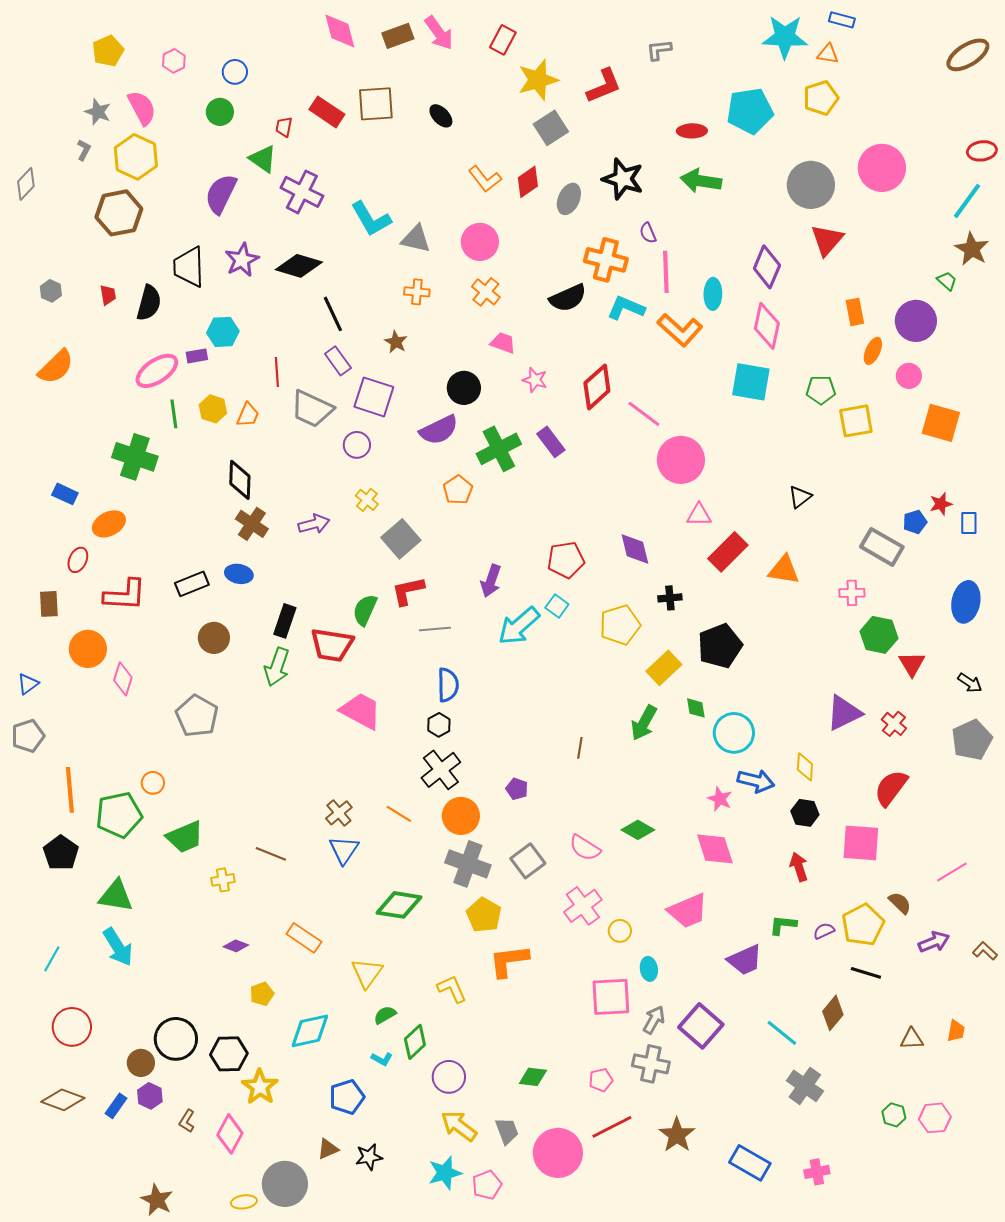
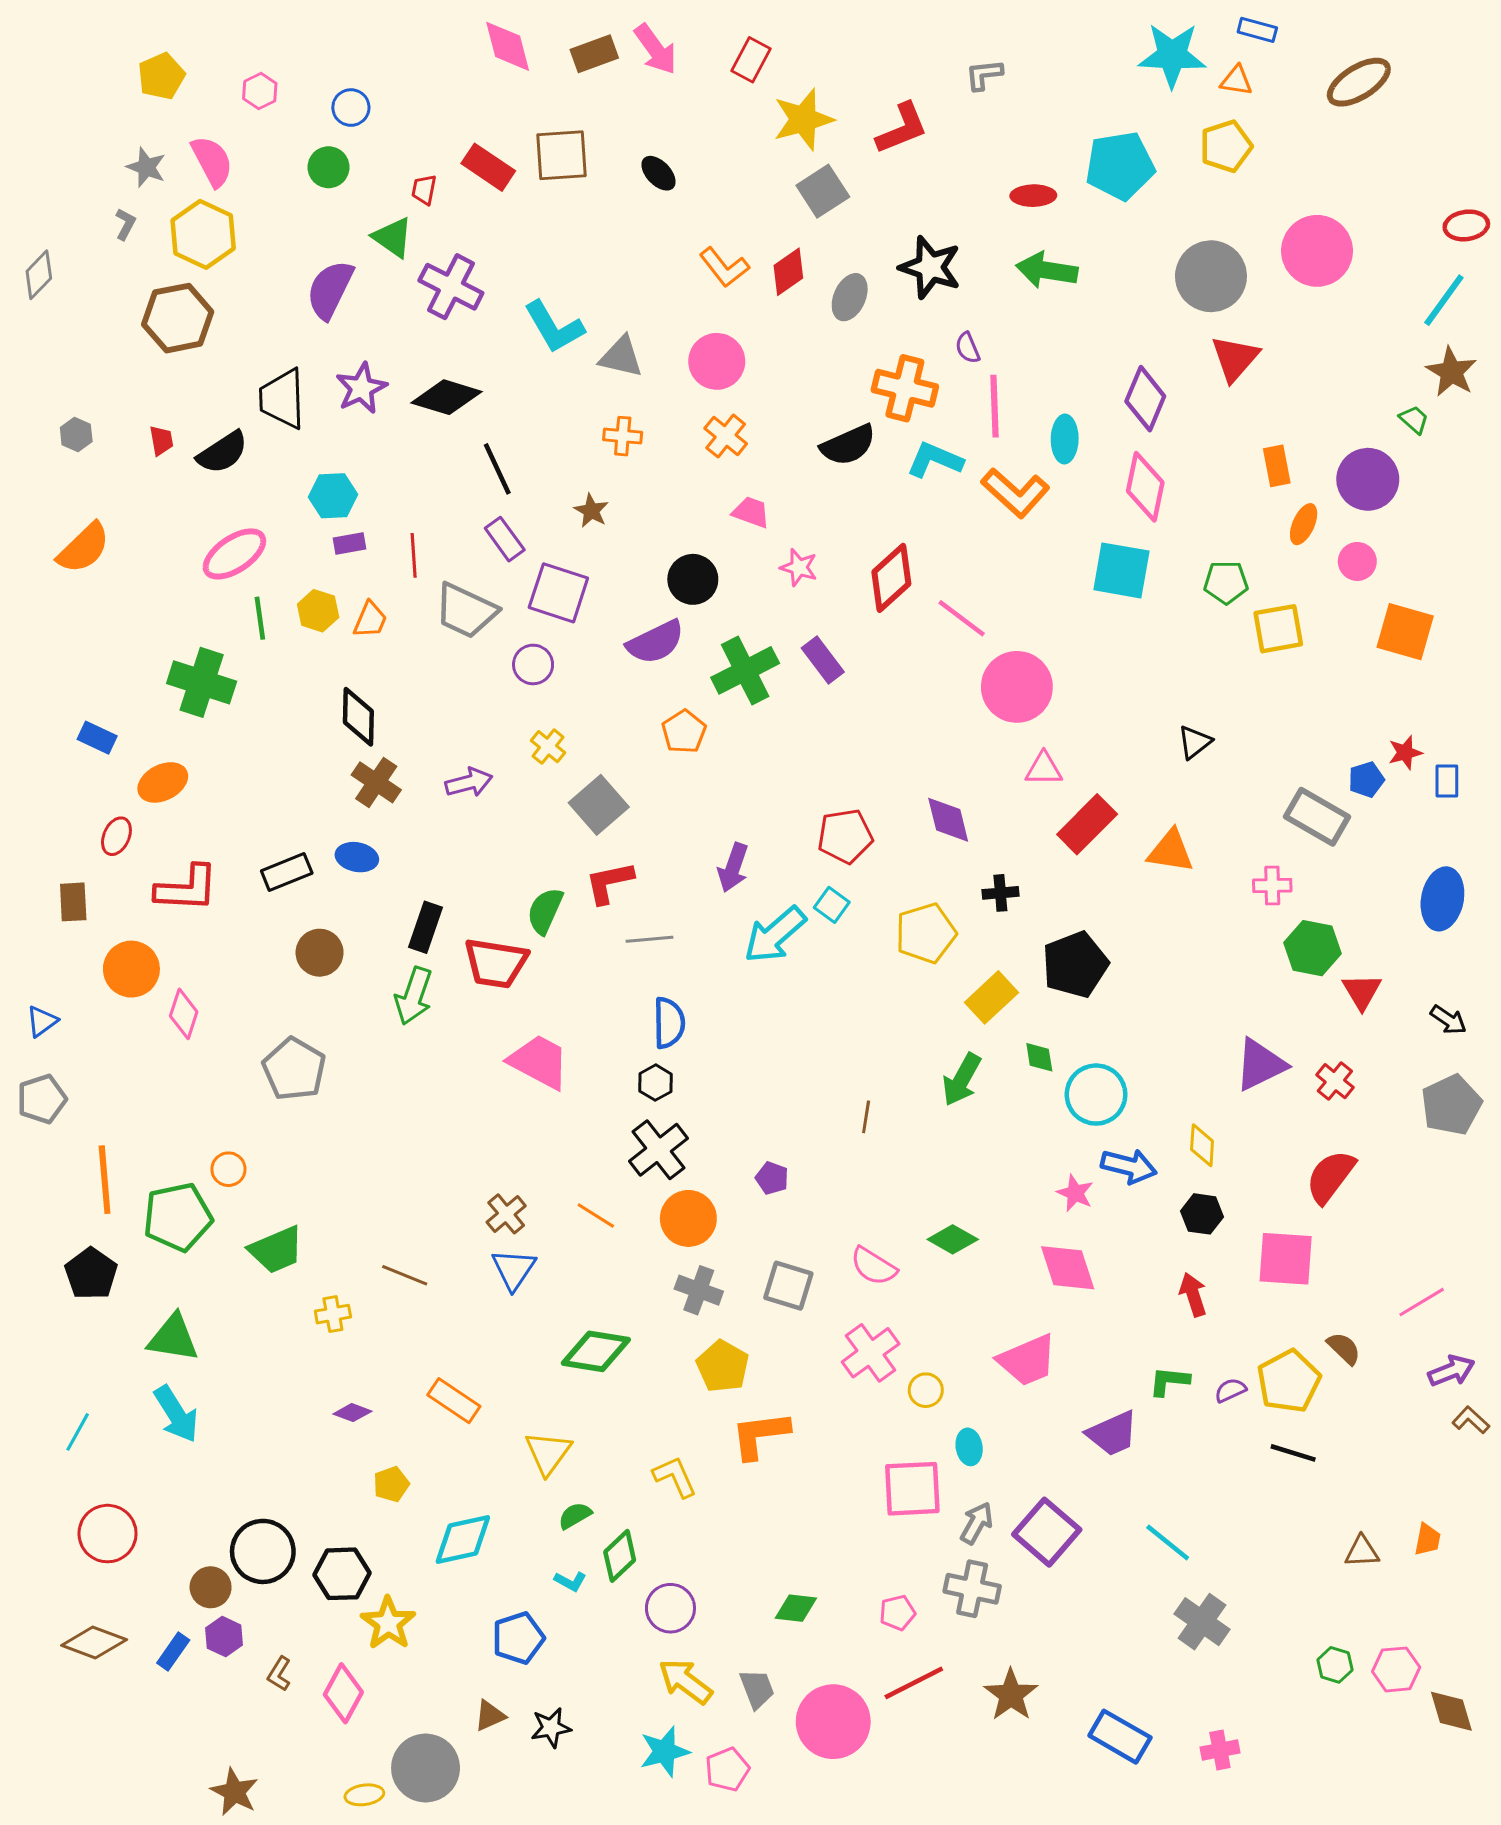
brown ellipse: (968, 55) -> (1359, 82), moved
black semicircle: (149, 303) -> (222, 452), turned 42
purple rectangle: (197, 356) -> (349, 544), moved
gray square: (528, 861) -> (788, 1286), turned -36
gray cross: (468, 864) -> (699, 1290), size x0.7
purple arrow: (934, 942) -> (1451, 1371), moved
brown diamond: (833, 1013) -> (1451, 1711), moved, turned -56

